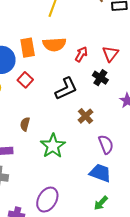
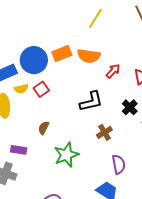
orange rectangle: (28, 48) -> (62, 54), turned 66
black cross: (100, 78) -> (130, 107), moved
red square: (25, 80) -> (41, 89), moved

